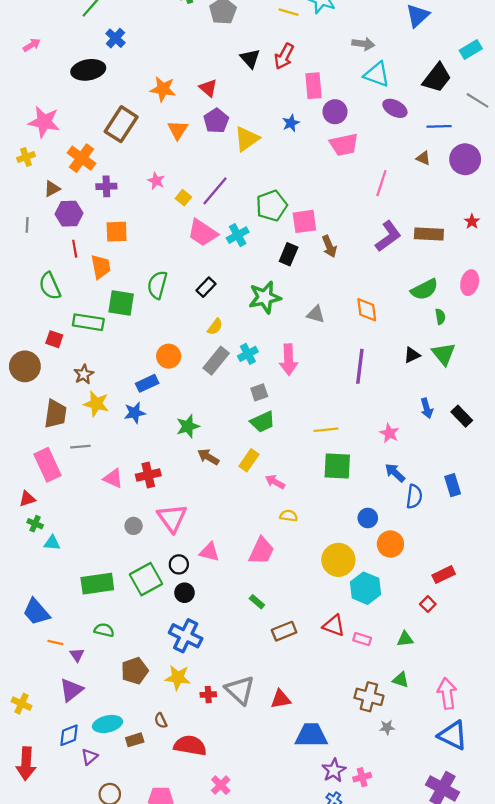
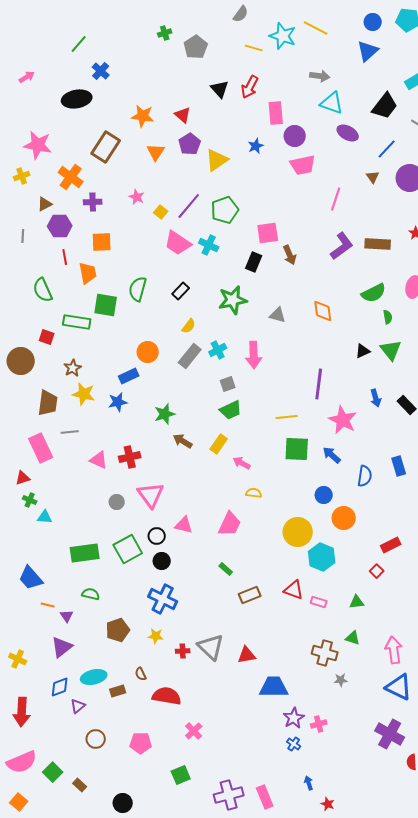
blue line: (439, 126) -> (387, 149), turned -45
brown triangle: (423, 158) -> (373, 177), turned 32
green pentagon: (272, 206) -> (225, 210), moved
cyan cross: (238, 235) -> (209, 245), turned -36
purple line: (360, 366) -> (319, 384), moved
pink star: (389, 433) -> (343, 420), size x1.6
blue arrow: (395, 473) -> (332, 455), moved
yellow star: (178, 678) -> (156, 636), size x0.7

